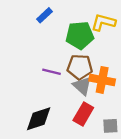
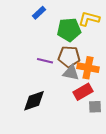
gray triangle: (82, 86) -> (71, 73), turned -30
red rectangle: (83, 114) -> (83, 92), moved, turned 30

